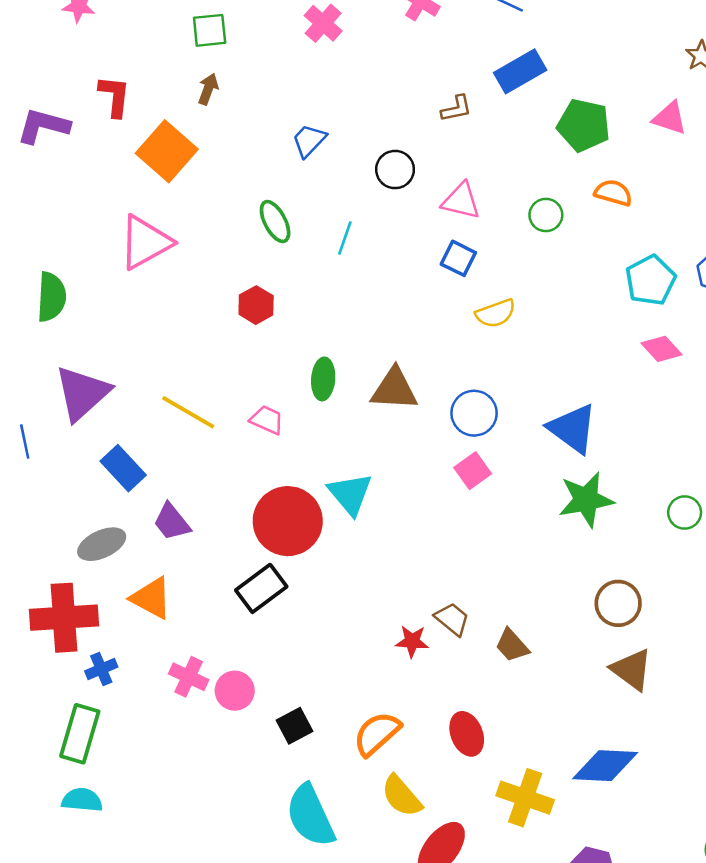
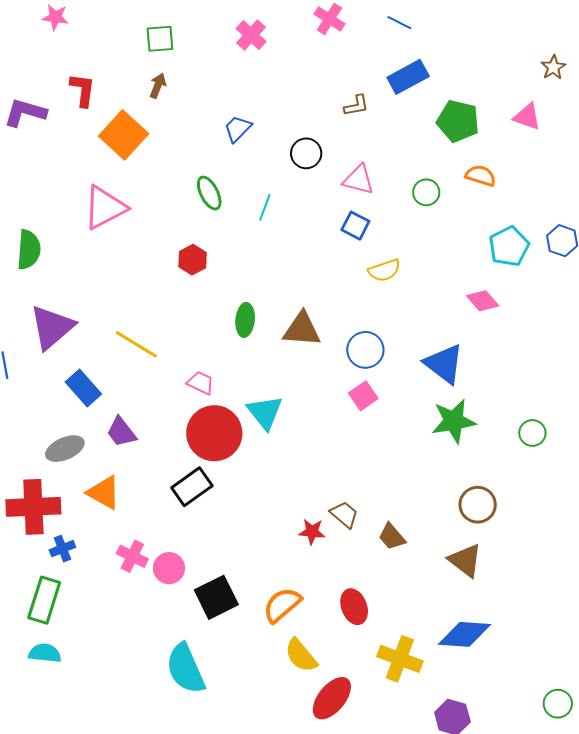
pink diamond: (661, 349) -> (483, 301), moved
pink trapezoid: (267, 420) -> (201, 383), moved
brown triangle: (632, 670) -> (465, 560), moved
black square: (294, 726) -> (216, 597), size x1.5
cyan semicircle: (310, 816) -> (186, 669), moved

